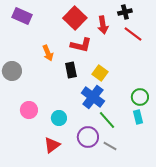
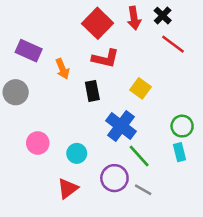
black cross: (125, 12) -> (163, 16), turned -32
purple rectangle: (22, 16) -> (29, 51), moved
red arrow: (103, 25) -> (134, 18), moved
yellow square: (100, 73) -> (140, 88), moved

